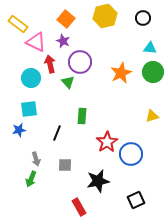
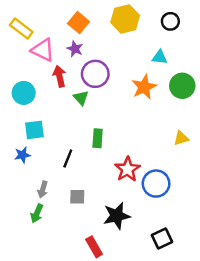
cyan triangle: (150, 48) -> (160, 57), moved
cyan circle: (31, 78) -> (24, 93), moved
gray arrow: (36, 159) -> (43, 190), turned 32

